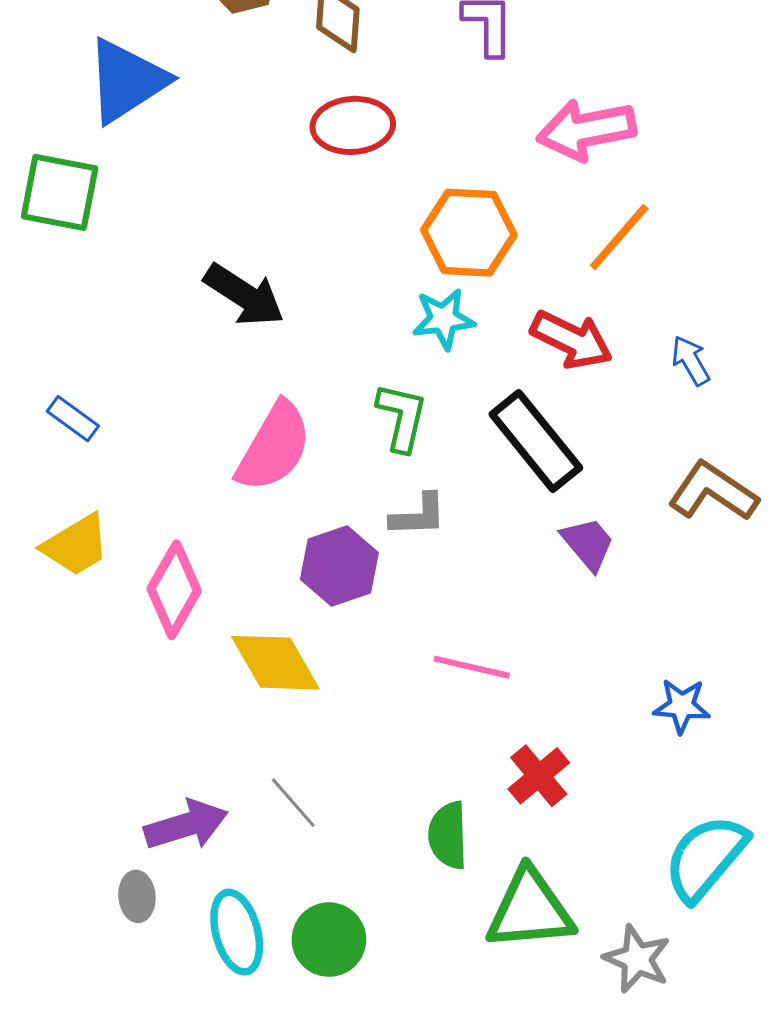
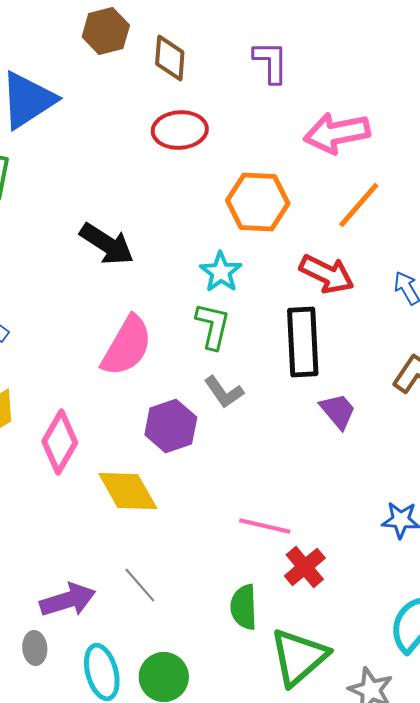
cyan star: (444, 319) -> (221, 272), moved, turned -30
black rectangle: (536, 441) -> (303, 342), turned 36
gray L-shape: (418, 515) -> (224, 392), turned 57
pink line: (472, 667) -> (265, 526), moved
green triangle: (530, 910) -> (299, 657), turned -36

